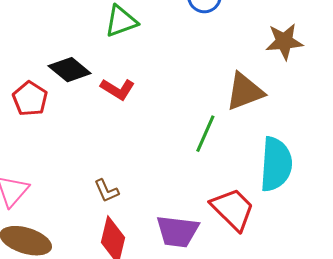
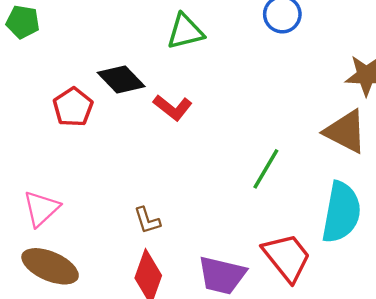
brown triangle: (245, 92) -> (346, 132), moved, turned 42

